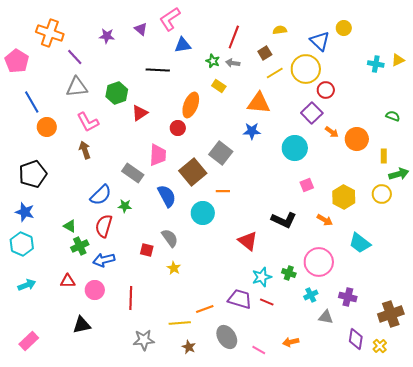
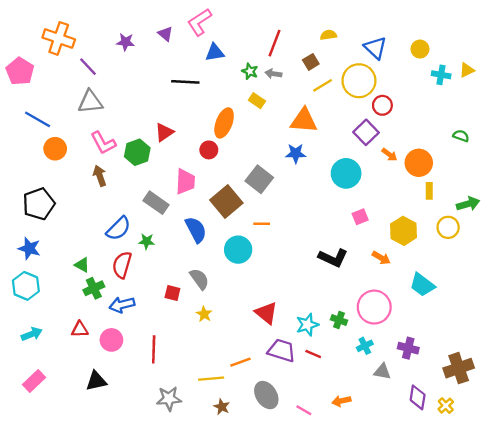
yellow circle: (344, 28) -> (420, 49), moved
green hexagon: (117, 93) -> (137, 152), moved
blue line: (32, 102) -> (38, 119), turned -30
yellow rectangle: (384, 156) -> (429, 191), moved
red triangle: (248, 241) -> (266, 313), moved
pink rectangle: (29, 341) -> (34, 381), moved

